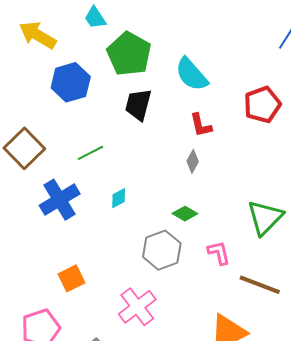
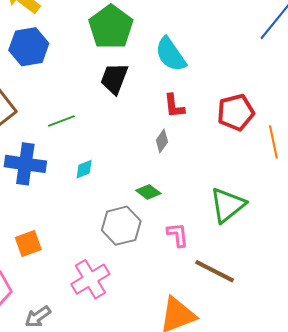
blue hexagon: (71, 82) -> (29, 47), moved
red pentagon: (262, 105) -> (236, 112), moved
blue cross: (60, 200) -> (25, 164), turned 33

